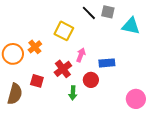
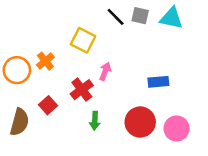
cyan triangle: (131, 26) -> (171, 18), moved
blue rectangle: (107, 63) -> (158, 82), moved
red circle: (91, 80) -> (140, 122), moved, size x1.5
red square: (37, 81) -> (48, 105), turned 32

